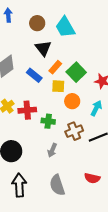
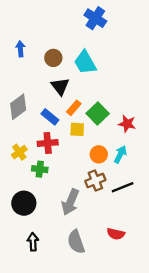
orange circle: (72, 101) -> (99, 154), moved
red cross: (27, 110) -> (48, 143), moved
green cross: (48, 121) -> (40, 169), moved
gray arrow: (52, 150) -> (70, 202), size x1.6
black arrow: (19, 185) -> (33, 242), size x0.7

